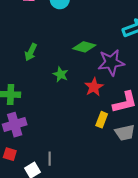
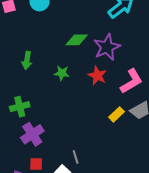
yellow rectangle: (102, 120) -> (116, 114), moved, turned 42

